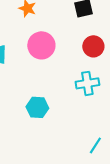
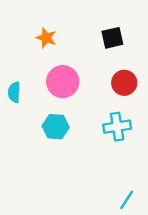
cyan hexagon: (37, 107) -> (56, 127), moved

